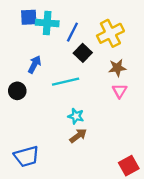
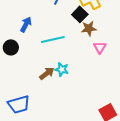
black square: (83, 53) -> (80, 14), moved
brown star: (117, 68) -> (89, 28), moved
brown arrow: (78, 136) -> (47, 73), moved

